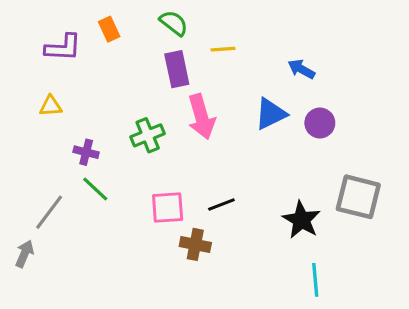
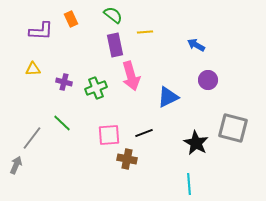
blue triangle: (271, 114) -> (168, 97), moved
purple cross: (86, 152) -> (64, 82), moved
cyan line: (315, 280) -> (189, 184), moved

